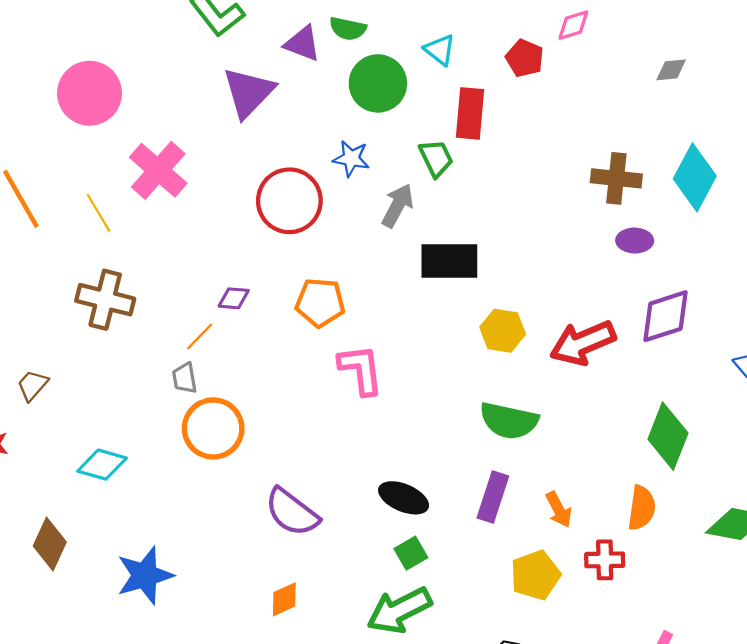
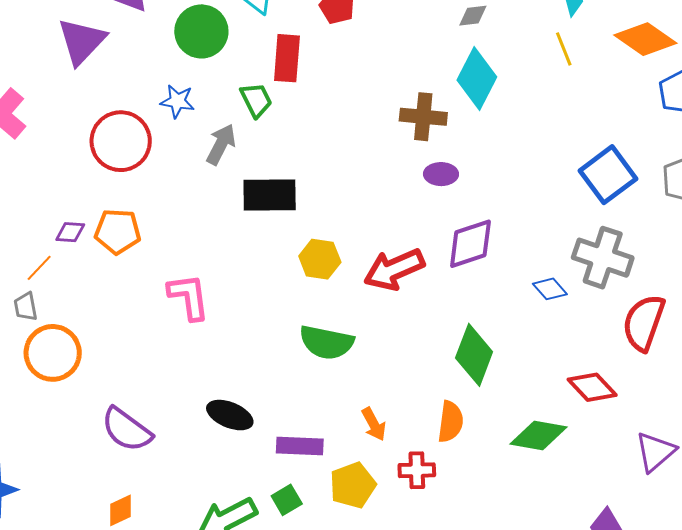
cyan diamond: (695, 177) -> (477, 78), moved
orange pentagon: (320, 303) -> (118, 231), moved
purple rectangle: (493, 497) -> (300, 446), moved, turned 75
green square: (411, 553) -> (287, 500), moved

